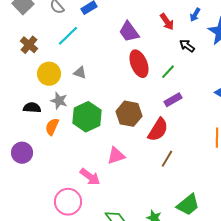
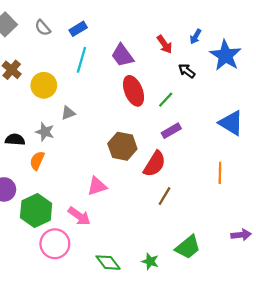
cyan line: (68, 36) -> (81, 60), moved, turned -30
gray triangle: (80, 73) -> (68, 113), moved, turned -40
yellow circle: (49, 74) -> (44, 85), moved
green hexagon: (87, 117) -> (36, 210), moved
pink triangle: (116, 156) -> (97, 186), moved

